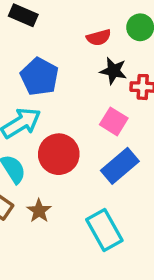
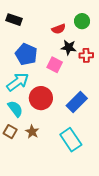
pink square: (114, 121) -> (55, 65), moved

